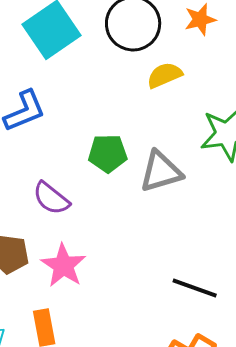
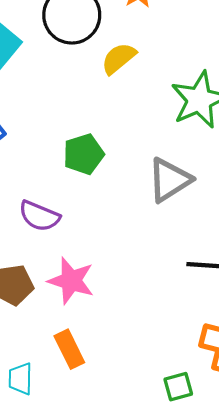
gray triangle: (161, 172) -> (169, 180), moved

